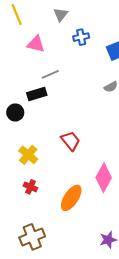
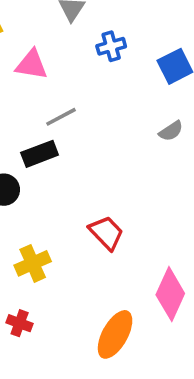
yellow cross: (28, 155) -> (33, 263), turned 30
red cross: (30, 187) -> (20, 323), moved

